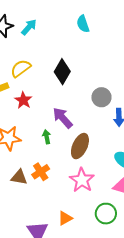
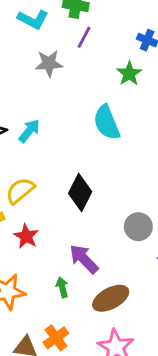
cyan semicircle: (83, 24) -> (107, 122), size x1.4
brown ellipse: (80, 146) -> (111, 298), turned 40

